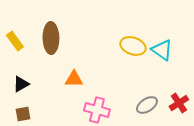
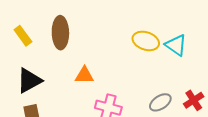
black triangle: (21, 84) -> (29, 81), size x1.5

